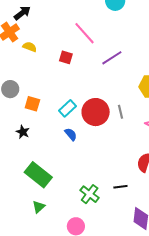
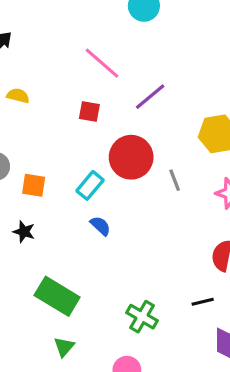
red square: (66, 57) -> (89, 112), moved
red circle: (96, 112) -> (131, 157), moved
black line: (120, 187) -> (203, 302), moved

